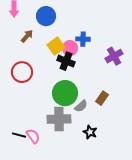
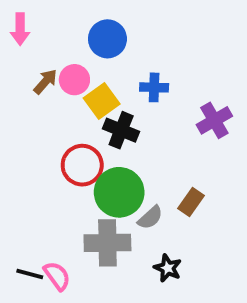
blue circle: (46, 16) -> (107, 39), moved
pink circle: (70, 48) -> (74, 80), moved
red circle: (22, 72) -> (82, 165), moved

